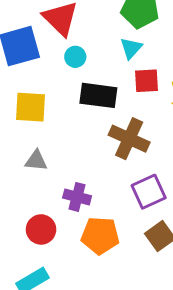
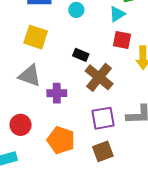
black rectangle: (98, 95) -> (81, 55), moved, size x0.6
gray triangle: (36, 161) -> (30, 76), size x1.4
purple cross: (77, 197) -> (57, 93), moved, turned -30

